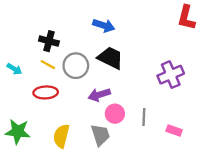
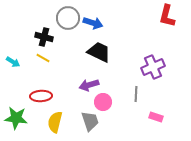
gray circle: (76, 66) -> (68, 18), moved
red ellipse: (46, 92) -> (41, 96), moved
gray line: (144, 117) -> (136, 94), moved

